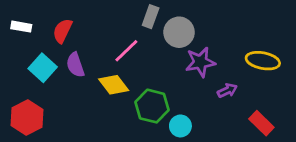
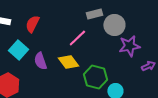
gray rectangle: (151, 17) -> (94, 14), turned 56
purple semicircle: (75, 65) -> (40, 61), moved

